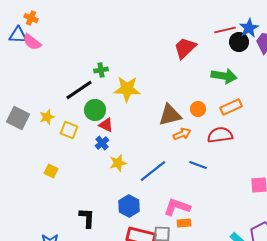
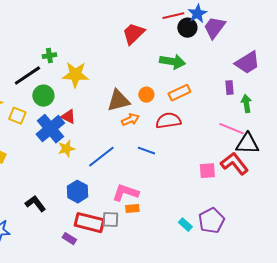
red triangle: (106, 125) -> (68, 117), moved
blue cross: (102, 143) -> (50, 129), size x2.0
black L-shape: (87, 218) -> (35, 204), turned -40

